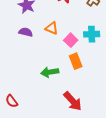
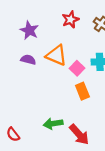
orange triangle: (52, 28) -> (56, 55), size x1.5
green arrow: (50, 72) -> (53, 124), moved

